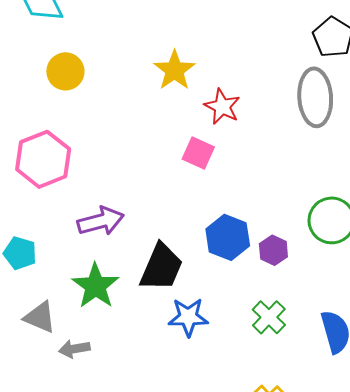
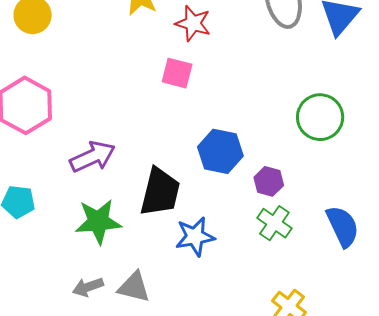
purple hexagon: (273, 250) -> (269, 181), moved
green star: (95, 286) -> (98, 222), turned -30
gray triangle: (40, 317) -> (134, 287), moved

